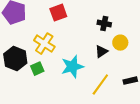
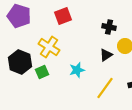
cyan star: (72, 67) -> (77, 70), size x0.7

